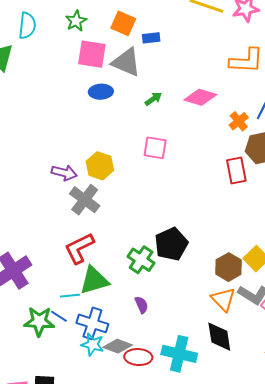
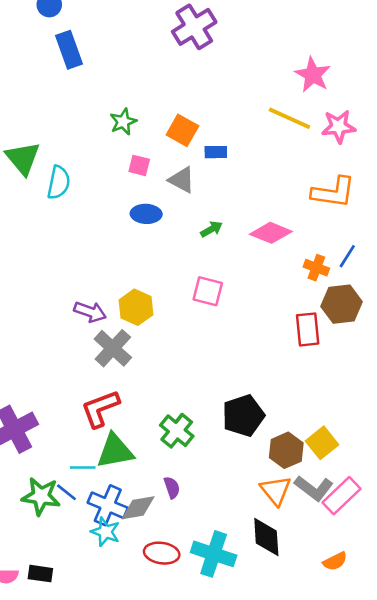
cyan semicircle: (27, 26) -> (59, 182), moved
pink square: (92, 54) -> (139, 165), size x0.6
gray triangle: (126, 62) -> (182, 180), size x0.7
orange cross: (239, 121) -> (316, 268), turned -36
black pentagon: (171, 244) -> (243, 416), moved
gray diamond: (118, 346) -> (138, 508), moved, turned -36

